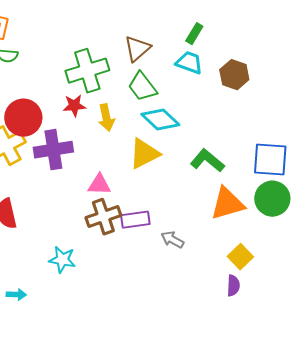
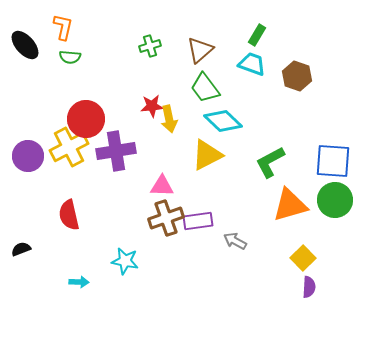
green cross: (87, 71) -> (150, 46), moved, size x0.5
red star: (74, 106) -> (152, 106), moved
green L-shape: (207, 161) -> (270, 162), turned -68
purple semicircle: (233, 286) -> (309, 287), moved
cyan arrow: (16, 295) -> (79, 282), moved

